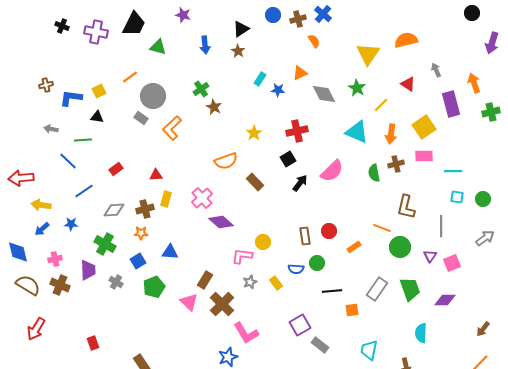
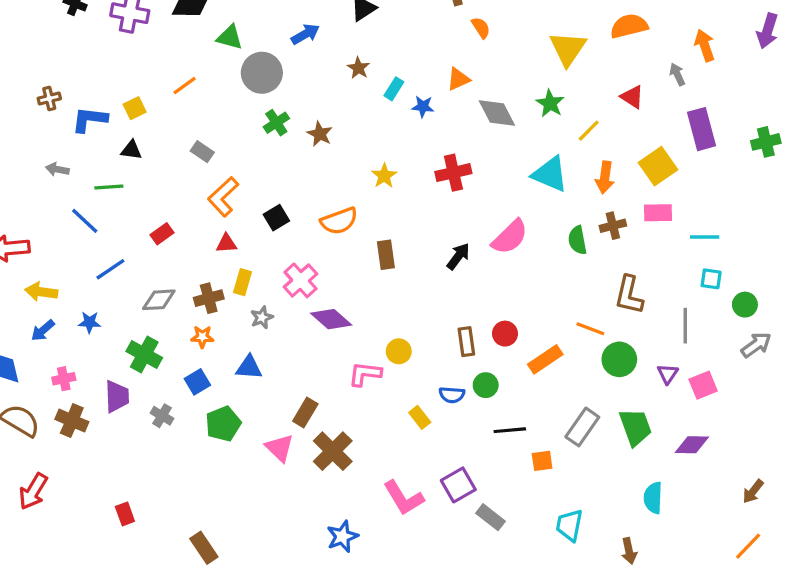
blue arrow: (205, 45) -> (305, 34), turned -114
brown star: (238, 51) -> (358, 68), moved
orange arrow: (474, 83) -> (705, 45), moved
green cross: (201, 89) -> (276, 123), moved
gray circle: (153, 96) -> (262, 73), moved
orange L-shape: (172, 128) -> (223, 197), moved
black square: (288, 159) -> (276, 218), moved
brown rectangle: (255, 182) -> (386, 255), turned 36
green circle: (483, 199) -> (745, 305), moved
orange rectangle: (354, 247) -> (545, 359), size x1.5
gray star: (250, 282) -> (262, 317), moved
pink L-shape: (246, 333) -> (404, 498), moved

